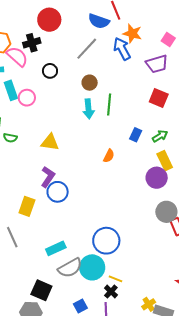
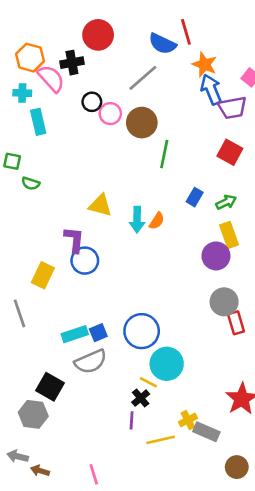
blue arrow: (122, 49) -> (211, 89), moved
brown circle: (90, 83) -> (142, 123), size x1.5
pink circle: (27, 98) -> (110, 114), moved
cyan arrow: (88, 109) -> (137, 220), moved
yellow triangle: (50, 142) -> (100, 205), moved
purple L-shape: (48, 177) -> (74, 240), turned -35
cyan circle: (92, 267) -> (167, 364), moved
blue square: (80, 306) -> (98, 333), moved

